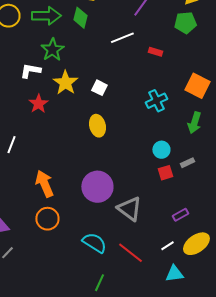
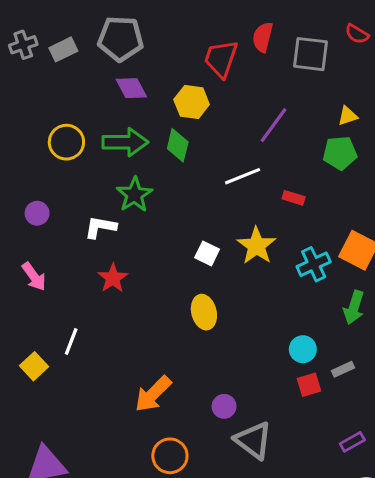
yellow star: (65, 83) -> (256, 246), moved
cyan cross: (156, 101) -> (314, 264), moved
orange arrow: (44, 184) -> (153, 394), moved, turned -112
purple circle: (97, 187) -> (224, 406), moved, size x0.5
purple rectangle: (180, 215) -> (352, 442), moved
orange circle: (47, 219) -> (170, 456), moved

